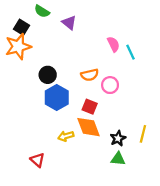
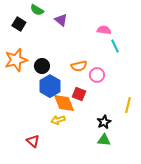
pink semicircle: (113, 44) -> (104, 30), moved, turned -56
orange star: (18, 46) -> (16, 60), moved
orange diamond: (88, 127) -> (64, 103), moved
yellow line: (143, 134) -> (128, 105), moved

